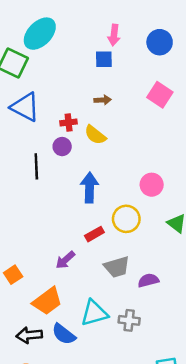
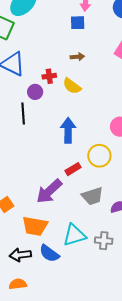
purple circle: (62, 147) -> (35, 92), moved
purple arrow: (65, 260) -> (49, 191), size x1.6
orange trapezoid: (47, 301) -> (35, 226), turned 48

